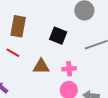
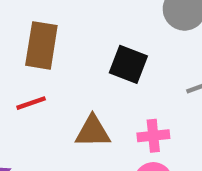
red line: (13, 53) -> (31, 103), turned -48

